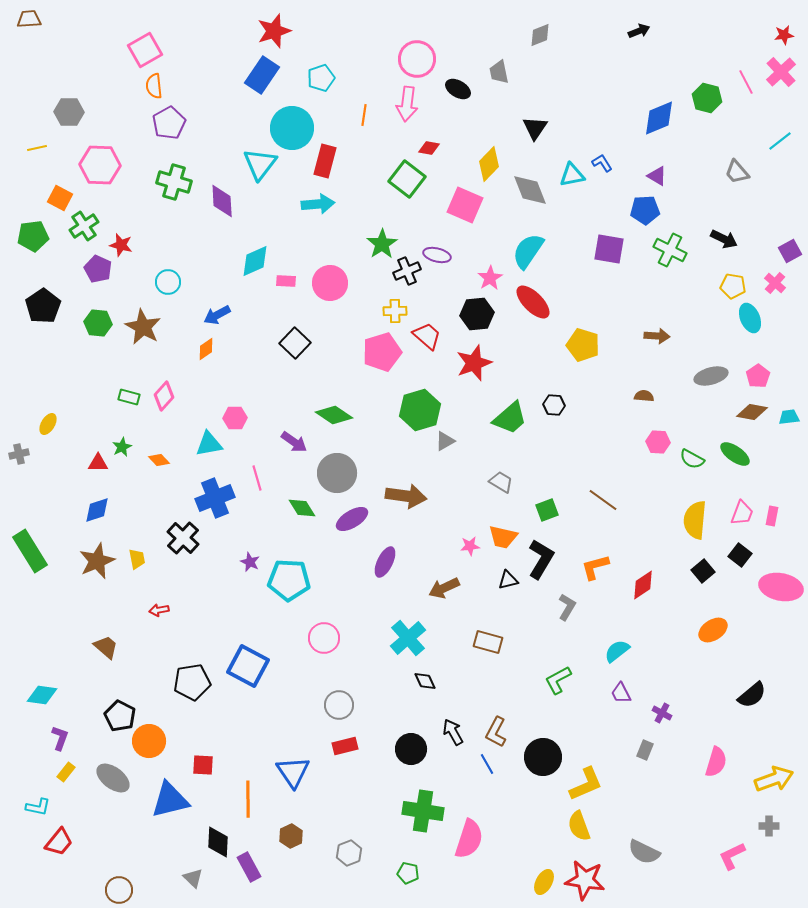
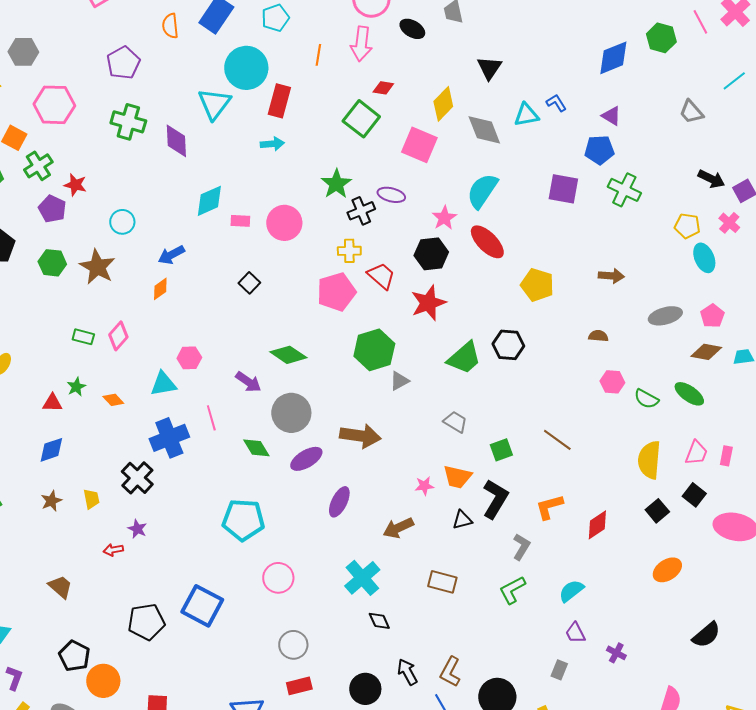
orange semicircle: (154, 86) -> (170, 26), moved
cyan arrow: (318, 204) -> (272, 144), size x0.7
black arrow: (724, 239) -> (711, 179), moved
black square: (295, 343) -> (249, 283), size x0.7
black hexagon: (554, 405) -> (508, 345), size x1.4
brown star: (97, 561) -> (51, 501), size x0.6
purple star: (250, 562) -> (137, 529), moved
green L-shape: (558, 680) -> (512, 590), moved
gray rectangle: (645, 750) -> (559, 670), moved

